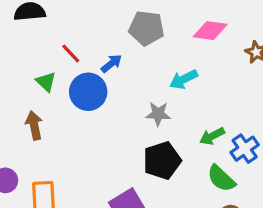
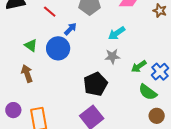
red line: (71, 53) -> (50, 12), moved
gray star: (158, 114) -> (112, 56), moved
black pentagon: (162, 161) -> (95, 84), moved

